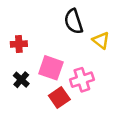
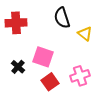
red cross: (19, 44) -> (16, 23), moved, size x1.5
pink cross: (82, 80) -> (80, 76), moved

